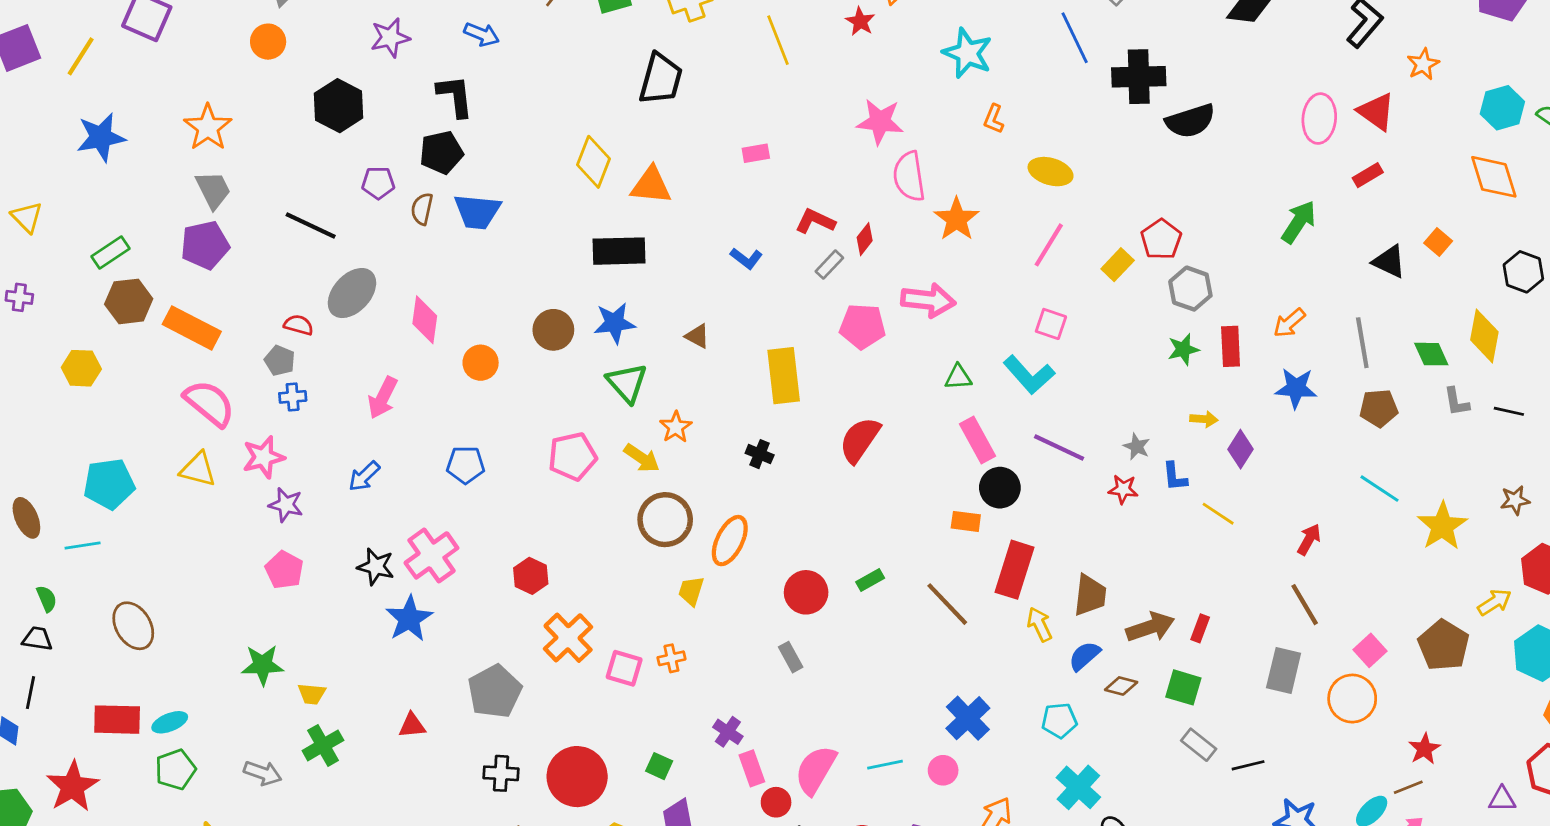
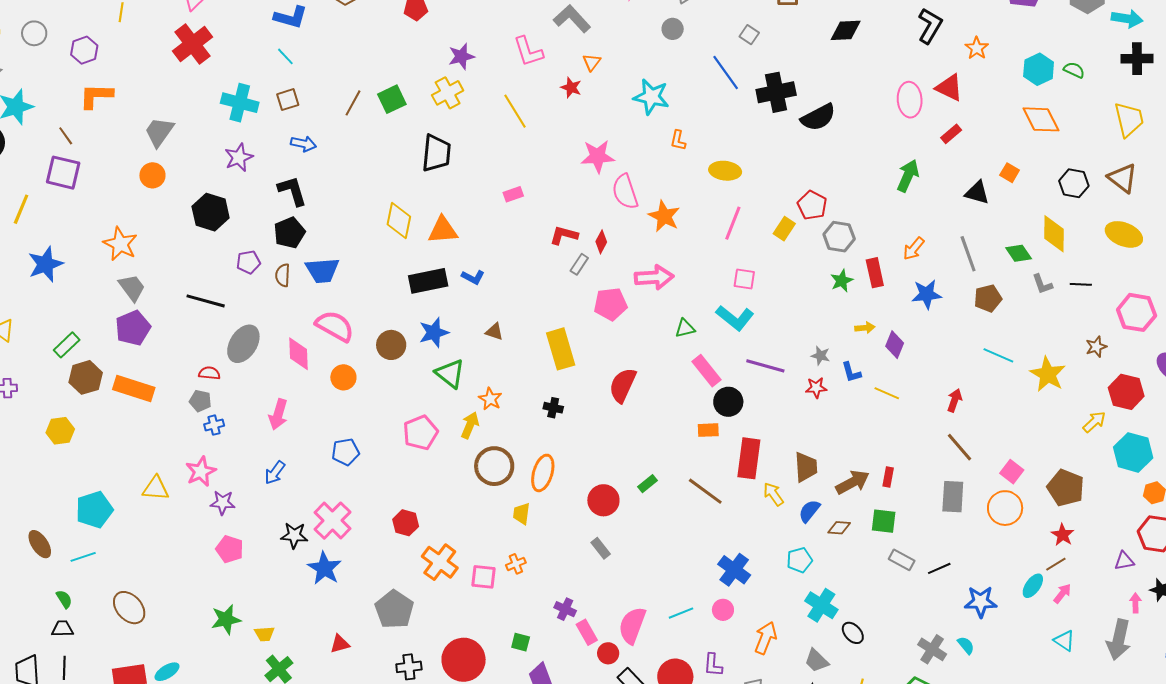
blue L-shape: (746, 258) -> (473, 277), moved
pink semicircle: (209, 403) -> (335, 326), moved
yellow arrow: (642, 458) -> (470, 425), turned -92
brown pentagon: (1444, 645) -> (1066, 488), moved

